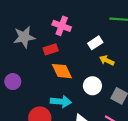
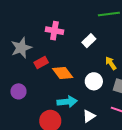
red rectangle: (51, 49) -> (41, 63), moved
yellow arrow: (107, 60) -> (111, 63), moved, turned 40

